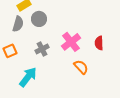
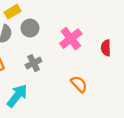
pink cross: (71, 42) -> (71, 39), moved
red semicircle: (99, 43) -> (106, 48), moved

